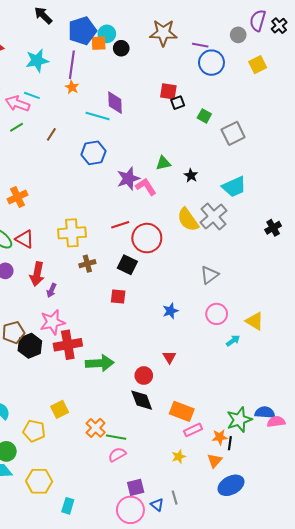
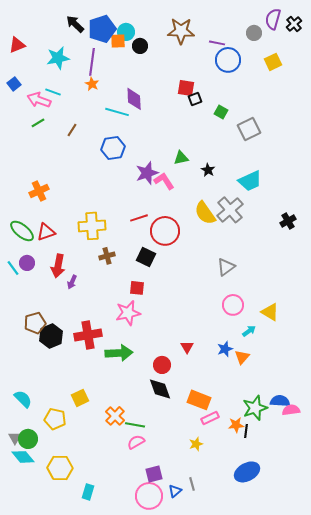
black arrow: (43, 15) -> (75, 24), moved
red triangle: (25, 239) -> (46, 232), turned -48
blue star: (170, 311) -> (225, 349), moved
pink star: (52, 322) -> (128, 313), moved
orange triangle: (215, 461) -> (242, 357), moved
blue triangle: (157, 505) -> (175, 491), turned 40

